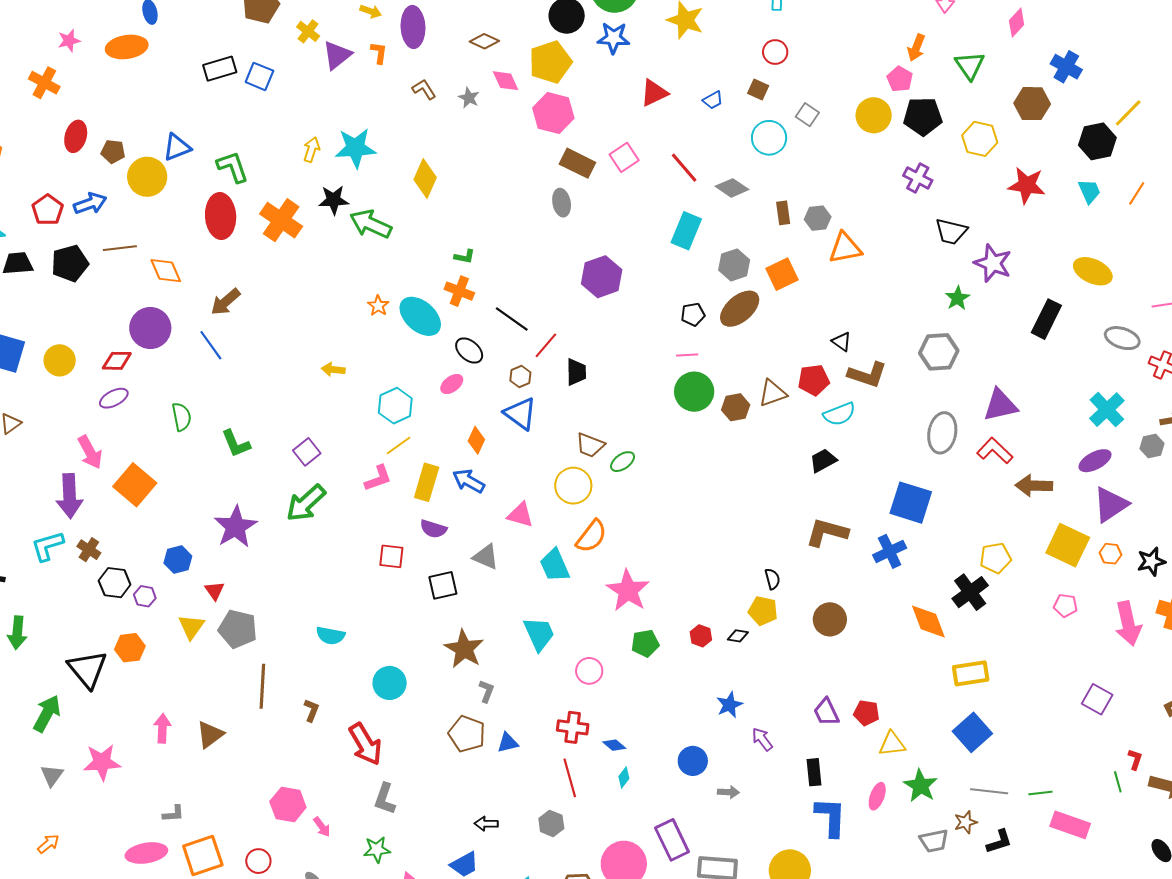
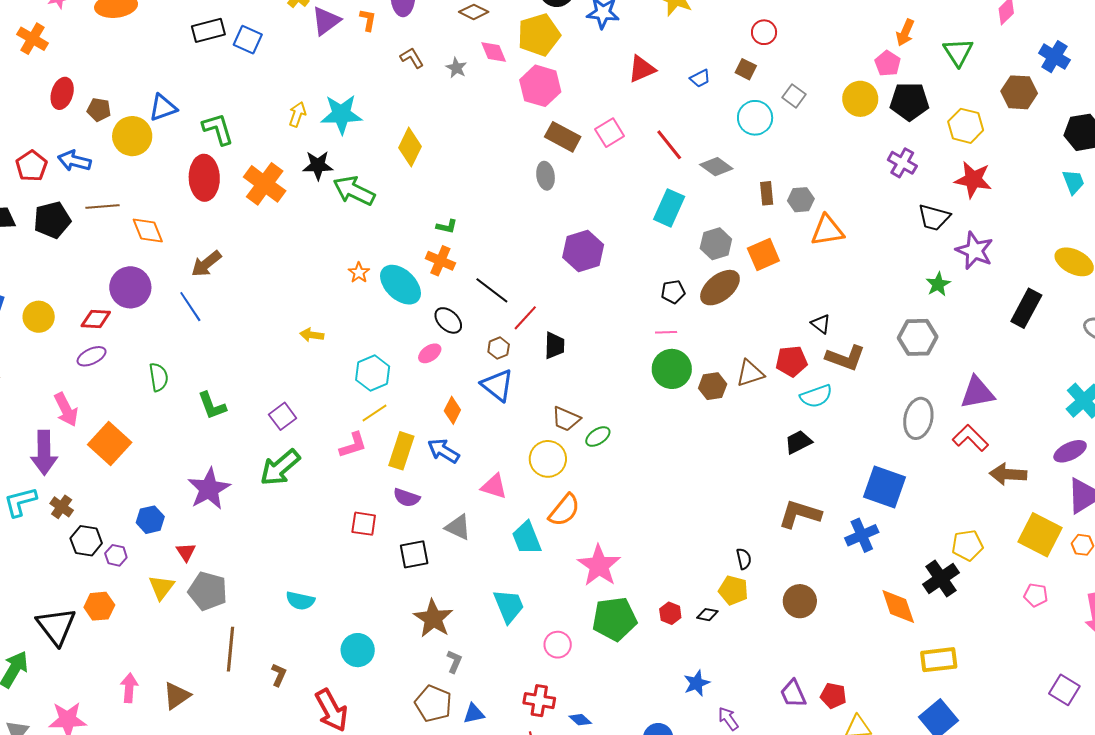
red star: (1027, 185) -> (973, 180), moved
blue arrow: (90, 203) -> (74, 161), turned -148
green pentagon: (645, 643) -> (614, 619), size x1.6

